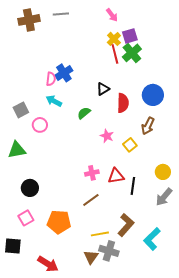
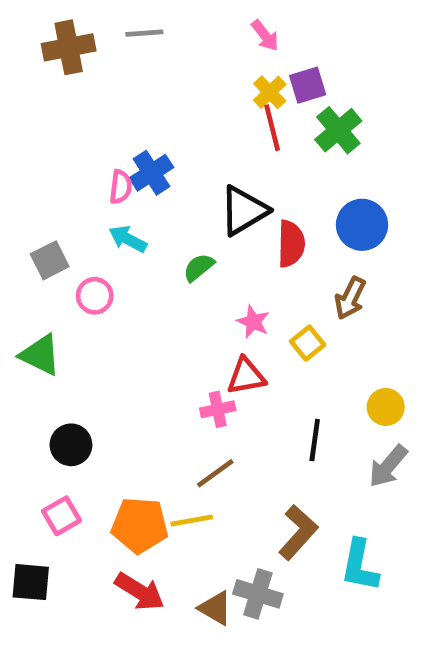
green cross: (132, 53) -> (338, 130), moved
black triangle: (103, 89) -> (244, 211), size x1.6
green triangle: (17, 150) -> (40, 355), turned 36
red triangle: (116, 176) -> (246, 376), moved
yellow line: (100, 234) -> (192, 521), moved
cyan L-shape: (152, 239) -> (360, 565), turned -35
brown triangle: (91, 257) -> (215, 608), turned -35
red arrow: (48, 264) -> (140, 592), moved

